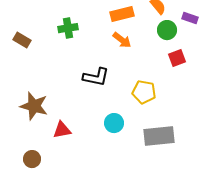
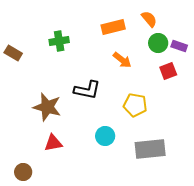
purple rectangle: (190, 18) -> (179, 46), moved
orange arrow: (122, 40) -> (122, 60), moved
brown star: (34, 106) -> (47, 107), moved

